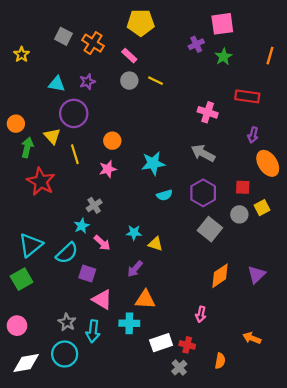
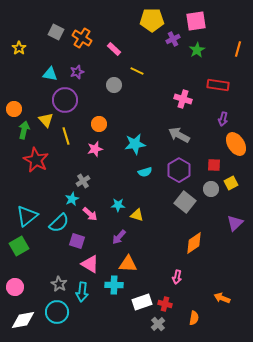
yellow pentagon: (141, 23) -> (152, 20), moved
gray circle: (129, 81) -> (114, 85), moved
purple triangle: (256, 275) -> (235, 223), moved

